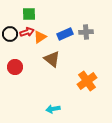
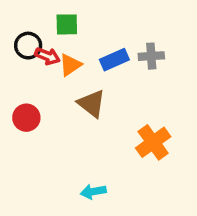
green square: (29, 14) -> (67, 24), moved
red arrow: (27, 32) -> (47, 56), turned 40
black circle: (10, 34) -> (28, 46), moved

